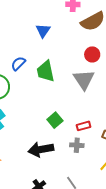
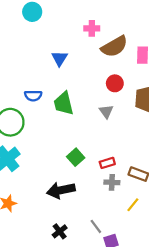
blue semicircle: (18, 64) -> (33, 96), turned -133
gray triangle: (84, 80) -> (106, 111), size x0.6
gray cross: (77, 145) -> (112, 182), moved

